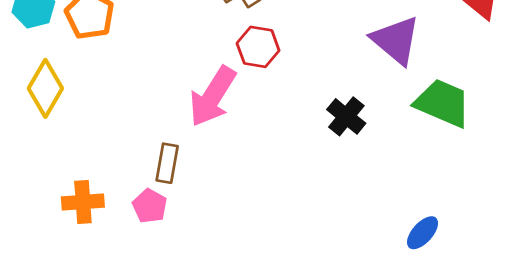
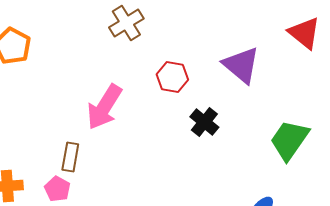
red hexagon: (258, 47) -> (172, 77), moved
green trapezoid: (443, 103) -> (289, 140), moved, turned -78

